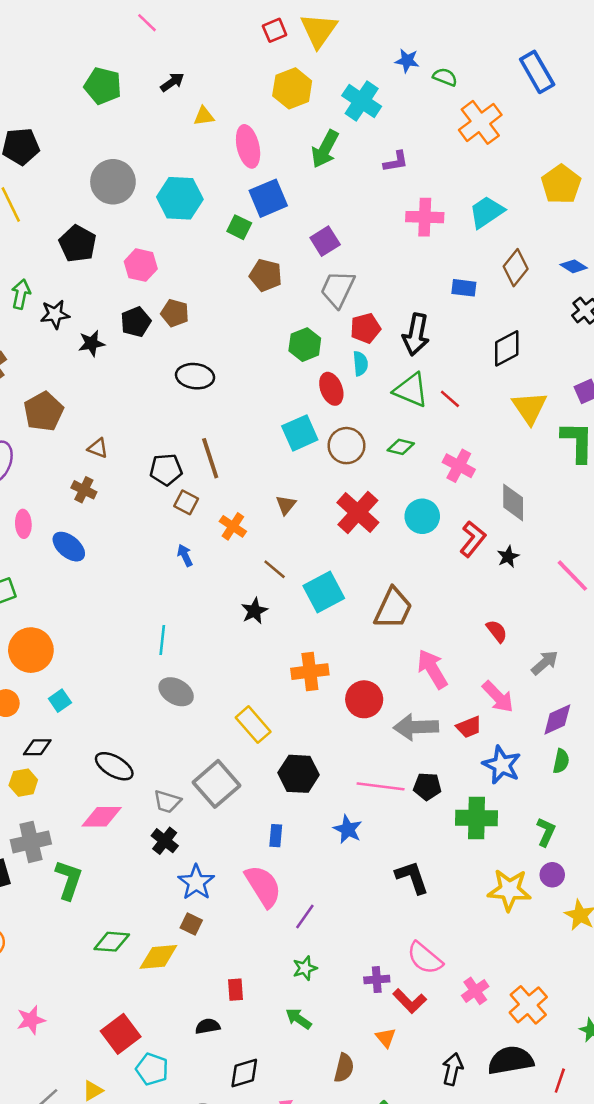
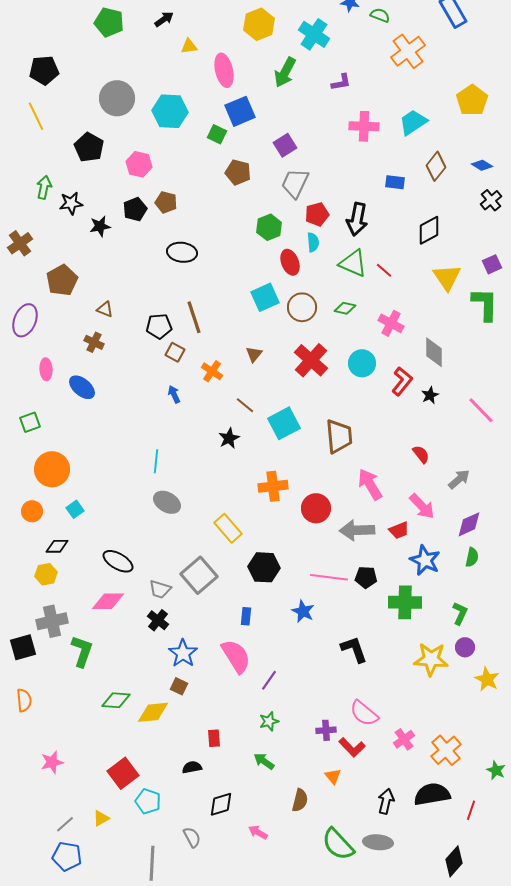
brown trapezoid: (393, 608) -> (339, 436), turned -30

